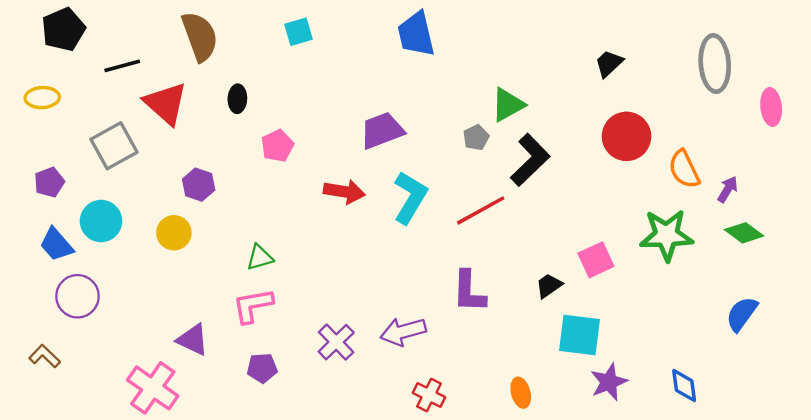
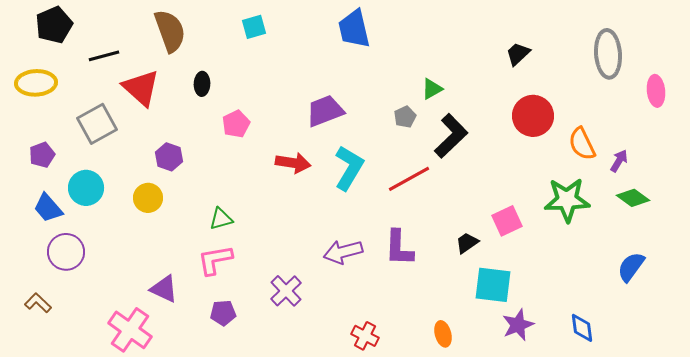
yellow ellipse: (42, 98) -> (36, 83), size x1.4
green triangle: (508, 105) -> (432, 89), size x0.7
purple arrow: (403, 332) -> (343, 252), moved

